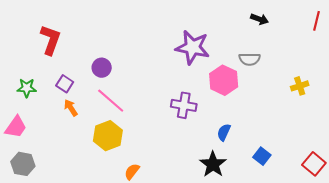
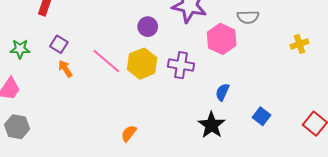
purple circle: (102, 68) -> (148, 27), moved
yellow hexagon: (108, 136) -> (142, 64), moved

